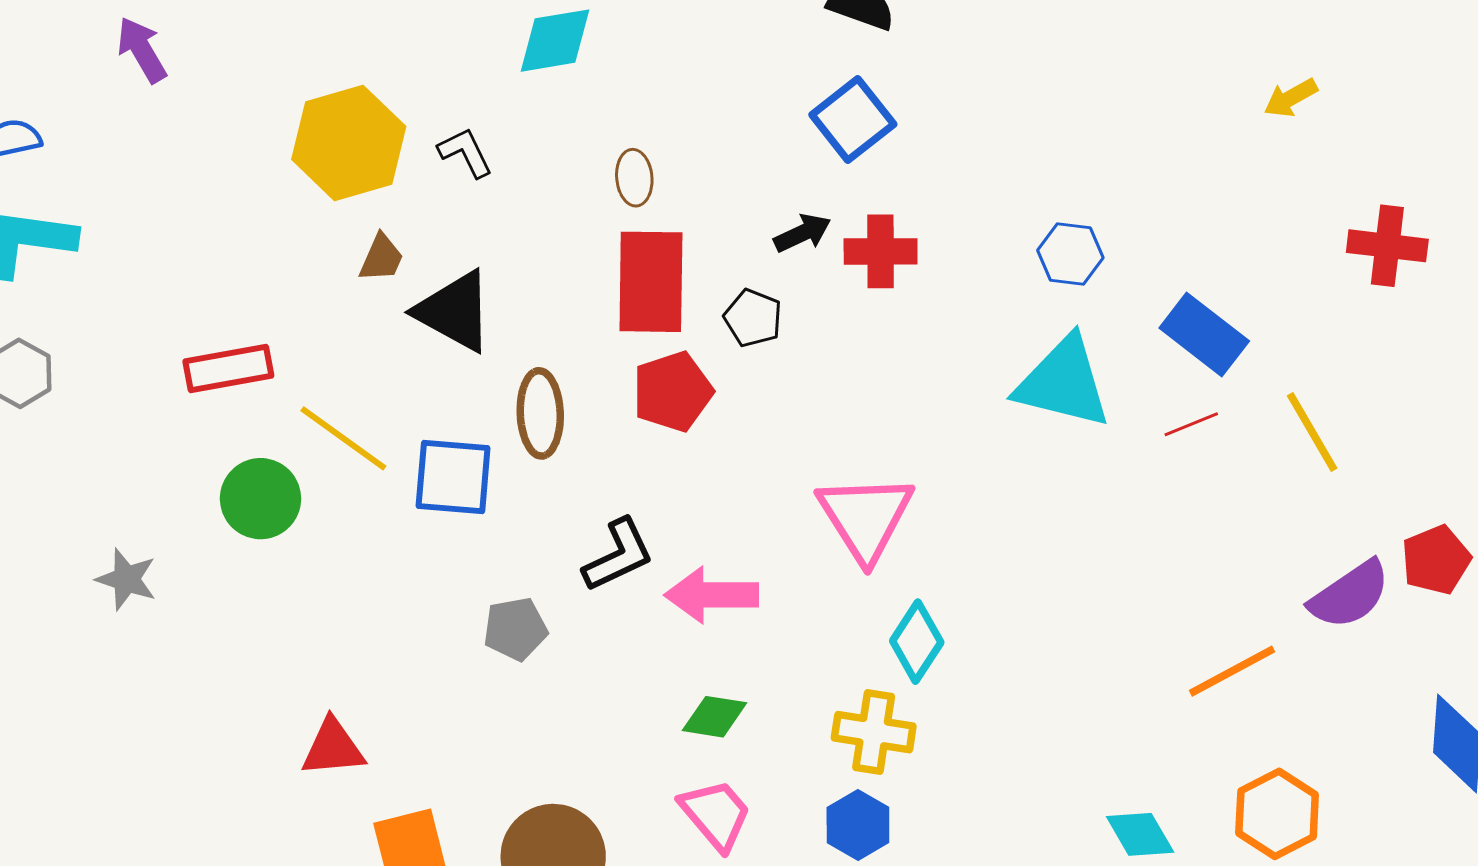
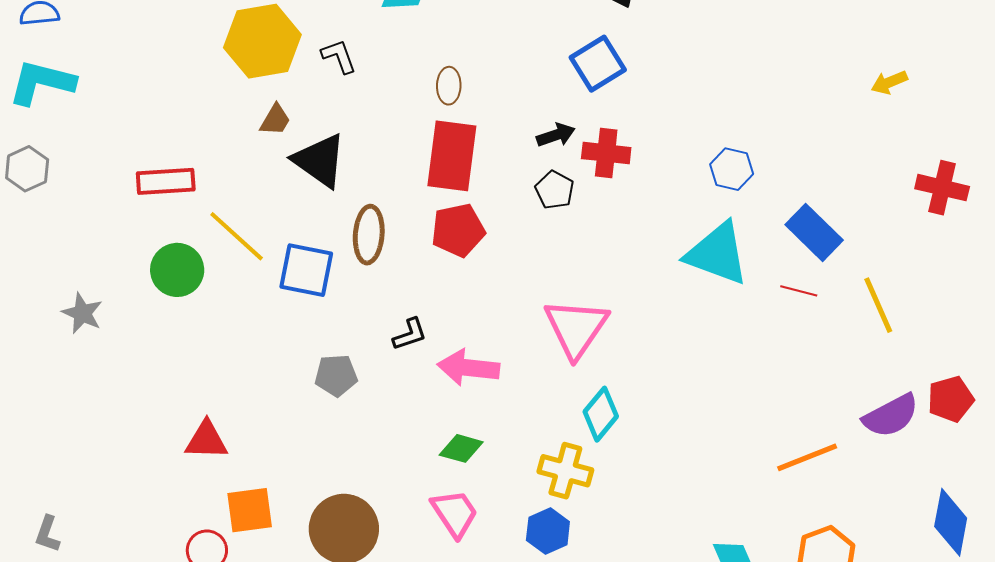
black pentagon: (753, 318) -> (555, 190), moved
red line: (1191, 424) -> (799, 291), turned 30
black L-shape: (618, 555) -> (410, 334), size x0.7

